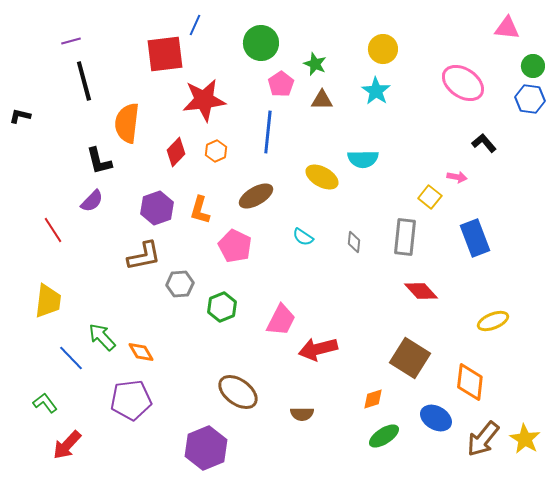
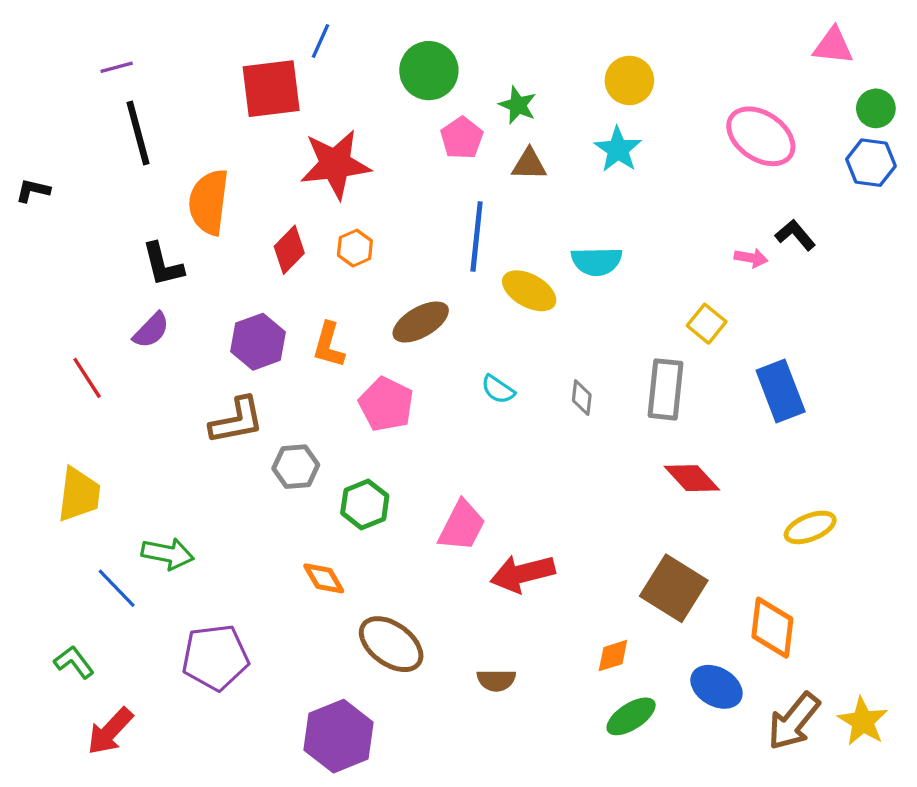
blue line: (268, 132) -> (477, 237), moved
pink arrow: (457, 177) -> (751, 258), moved
green arrow: (102, 337) -> (168, 554), turned 144
orange diamond: (141, 352) -> (324, 578), moved

